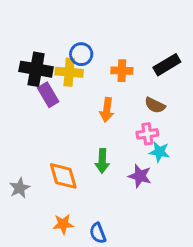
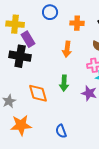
black cross: (36, 69) -> (20, 56), moved
yellow cross: (69, 72) -> (15, 24), moved
orange star: (63, 224) -> (21, 125), moved, size x1.5

